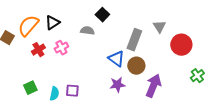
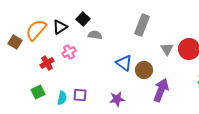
black square: (102, 15) -> (83, 19), moved
gray triangle: (159, 27) -> (167, 49), moved
gray rectangle: (134, 40) -> (142, 25), moved
red cross: (38, 50) -> (47, 63), moved
purple star: (117, 85) -> (117, 99), moved

